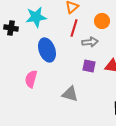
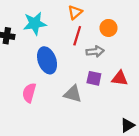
gray triangle: (70, 94) -> (73, 94), moved

